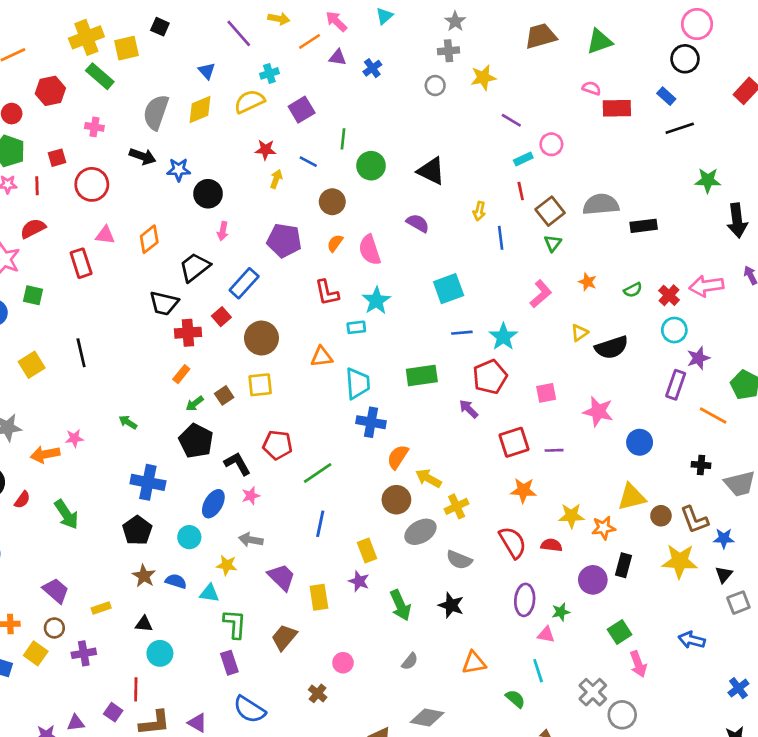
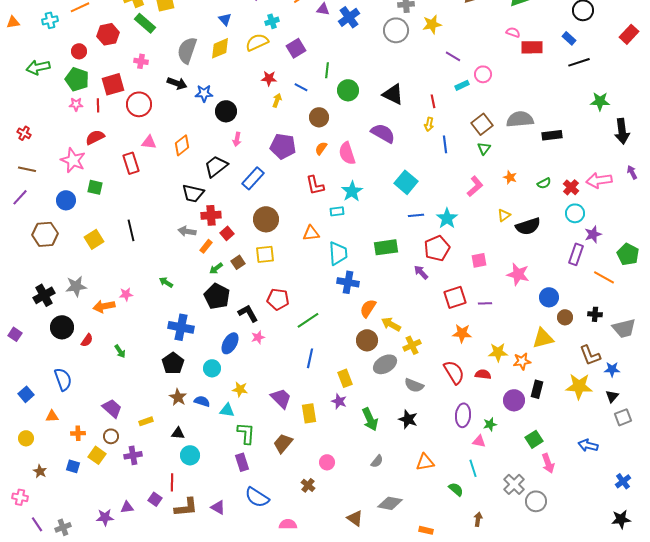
blue cross: (372, 68) -> (349, 17), size x1.5
gray circle: (435, 86) -> (396, 30), size x1.6
red square: (57, 158) -> (113, 84), size x1.6
red line: (521, 191) -> (433, 101), moved
purple semicircle: (418, 223) -> (383, 133), size x1.4
cyan square: (449, 289) -> (406, 182), turned -30
red square: (221, 317) -> (227, 233), moved
green arrow: (66, 514) -> (120, 351), size x0.6
brown circle: (661, 516) -> (565, 317), moved
gray arrow: (251, 540) -> (187, 231), moved

